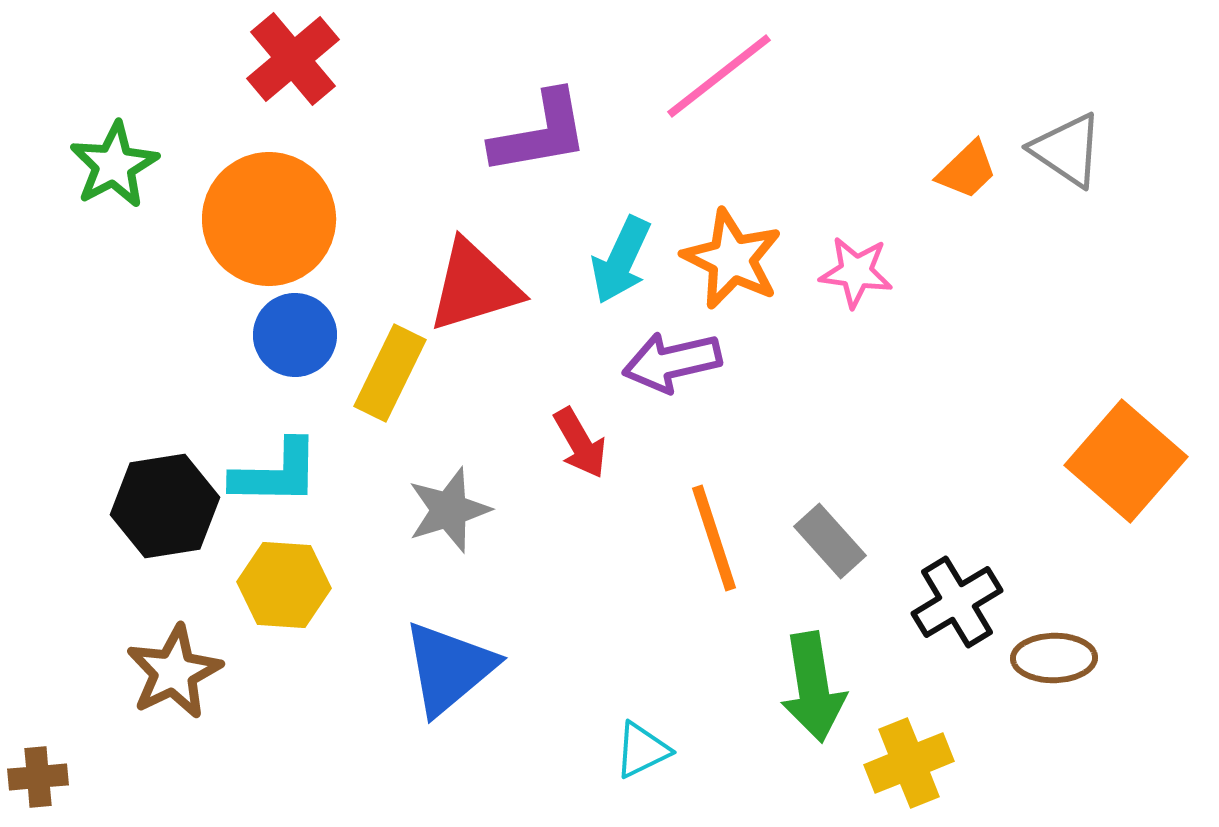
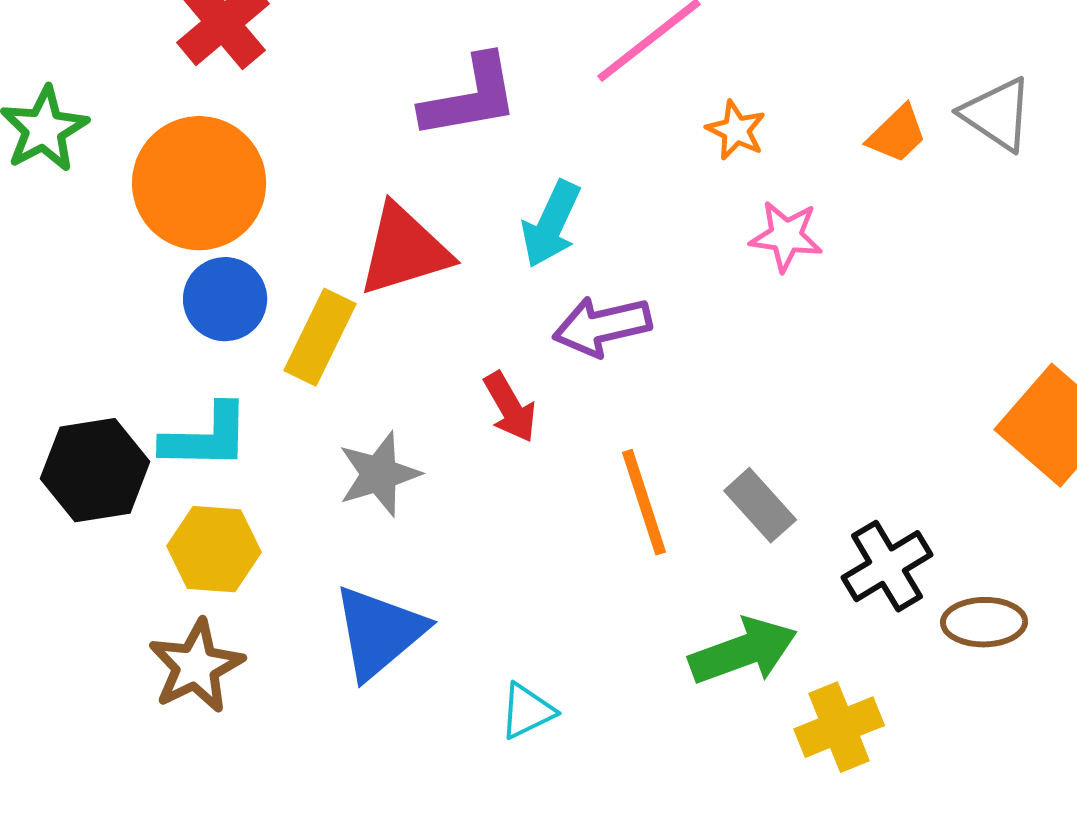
orange star: (732, 259) -> (736, 130), moved, size x0.6
brown star: (174, 672) -> (196, 666), moved
green arrow: (813, 687) -> (743, 651), turned -101
cyan triangle: (642, 750) -> (527, 711), moved

